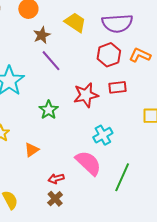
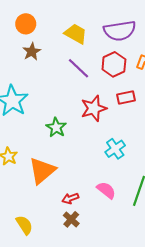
brown star: (42, 35) -> (32, 52), moved
purple line: (51, 61) -> (78, 68), moved
orange triangle: (32, 150) -> (42, 171), size x1.8
pink semicircle: (88, 163) -> (106, 190), moved, size x0.7

